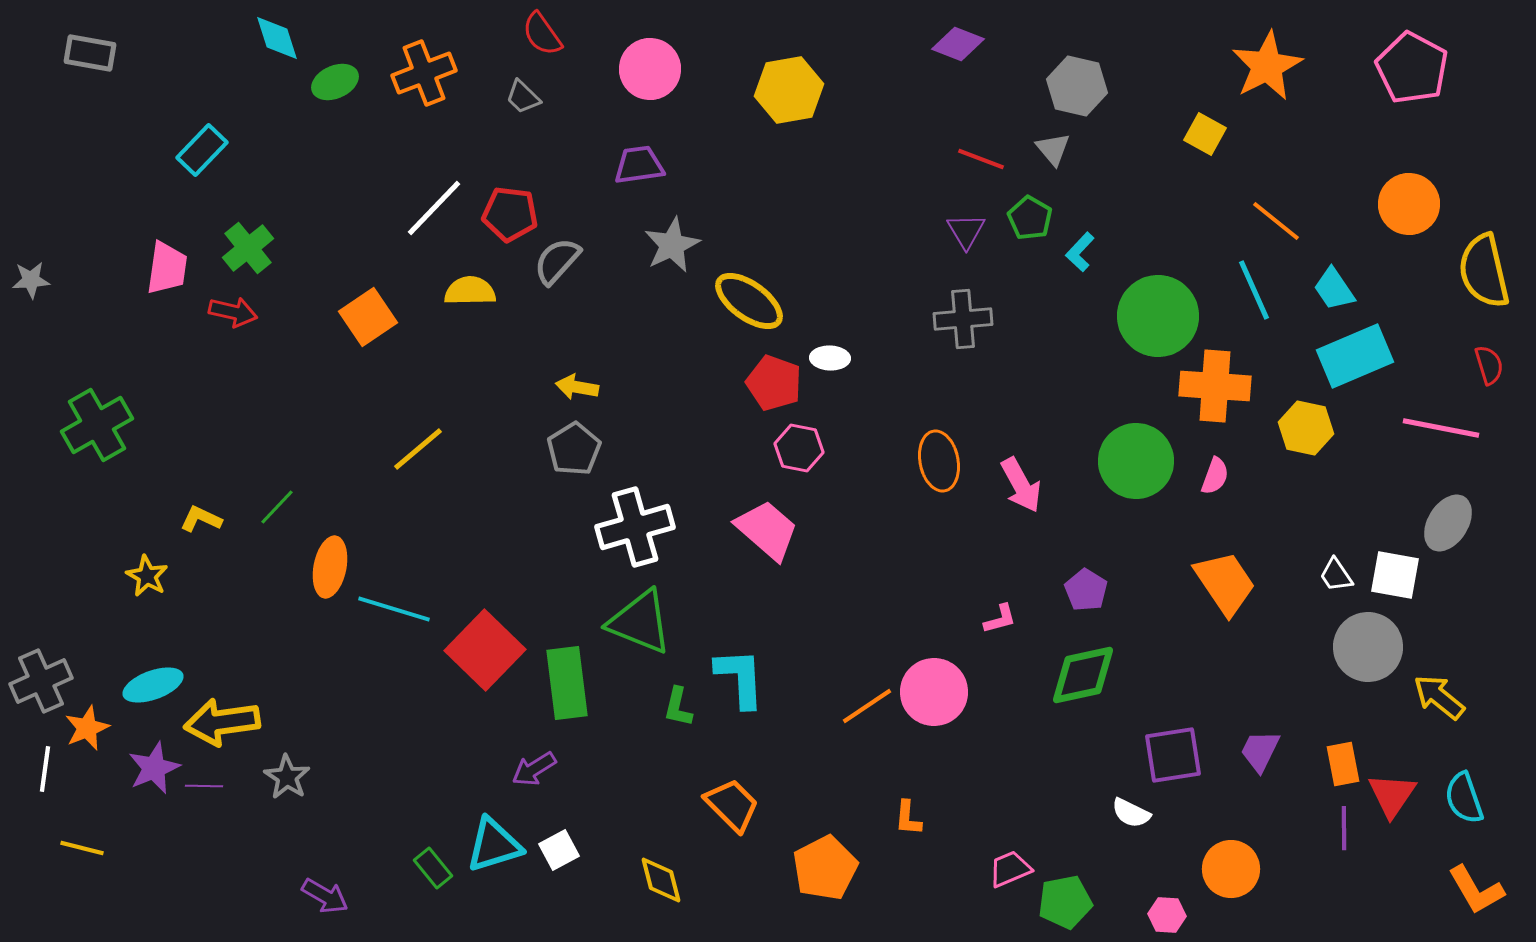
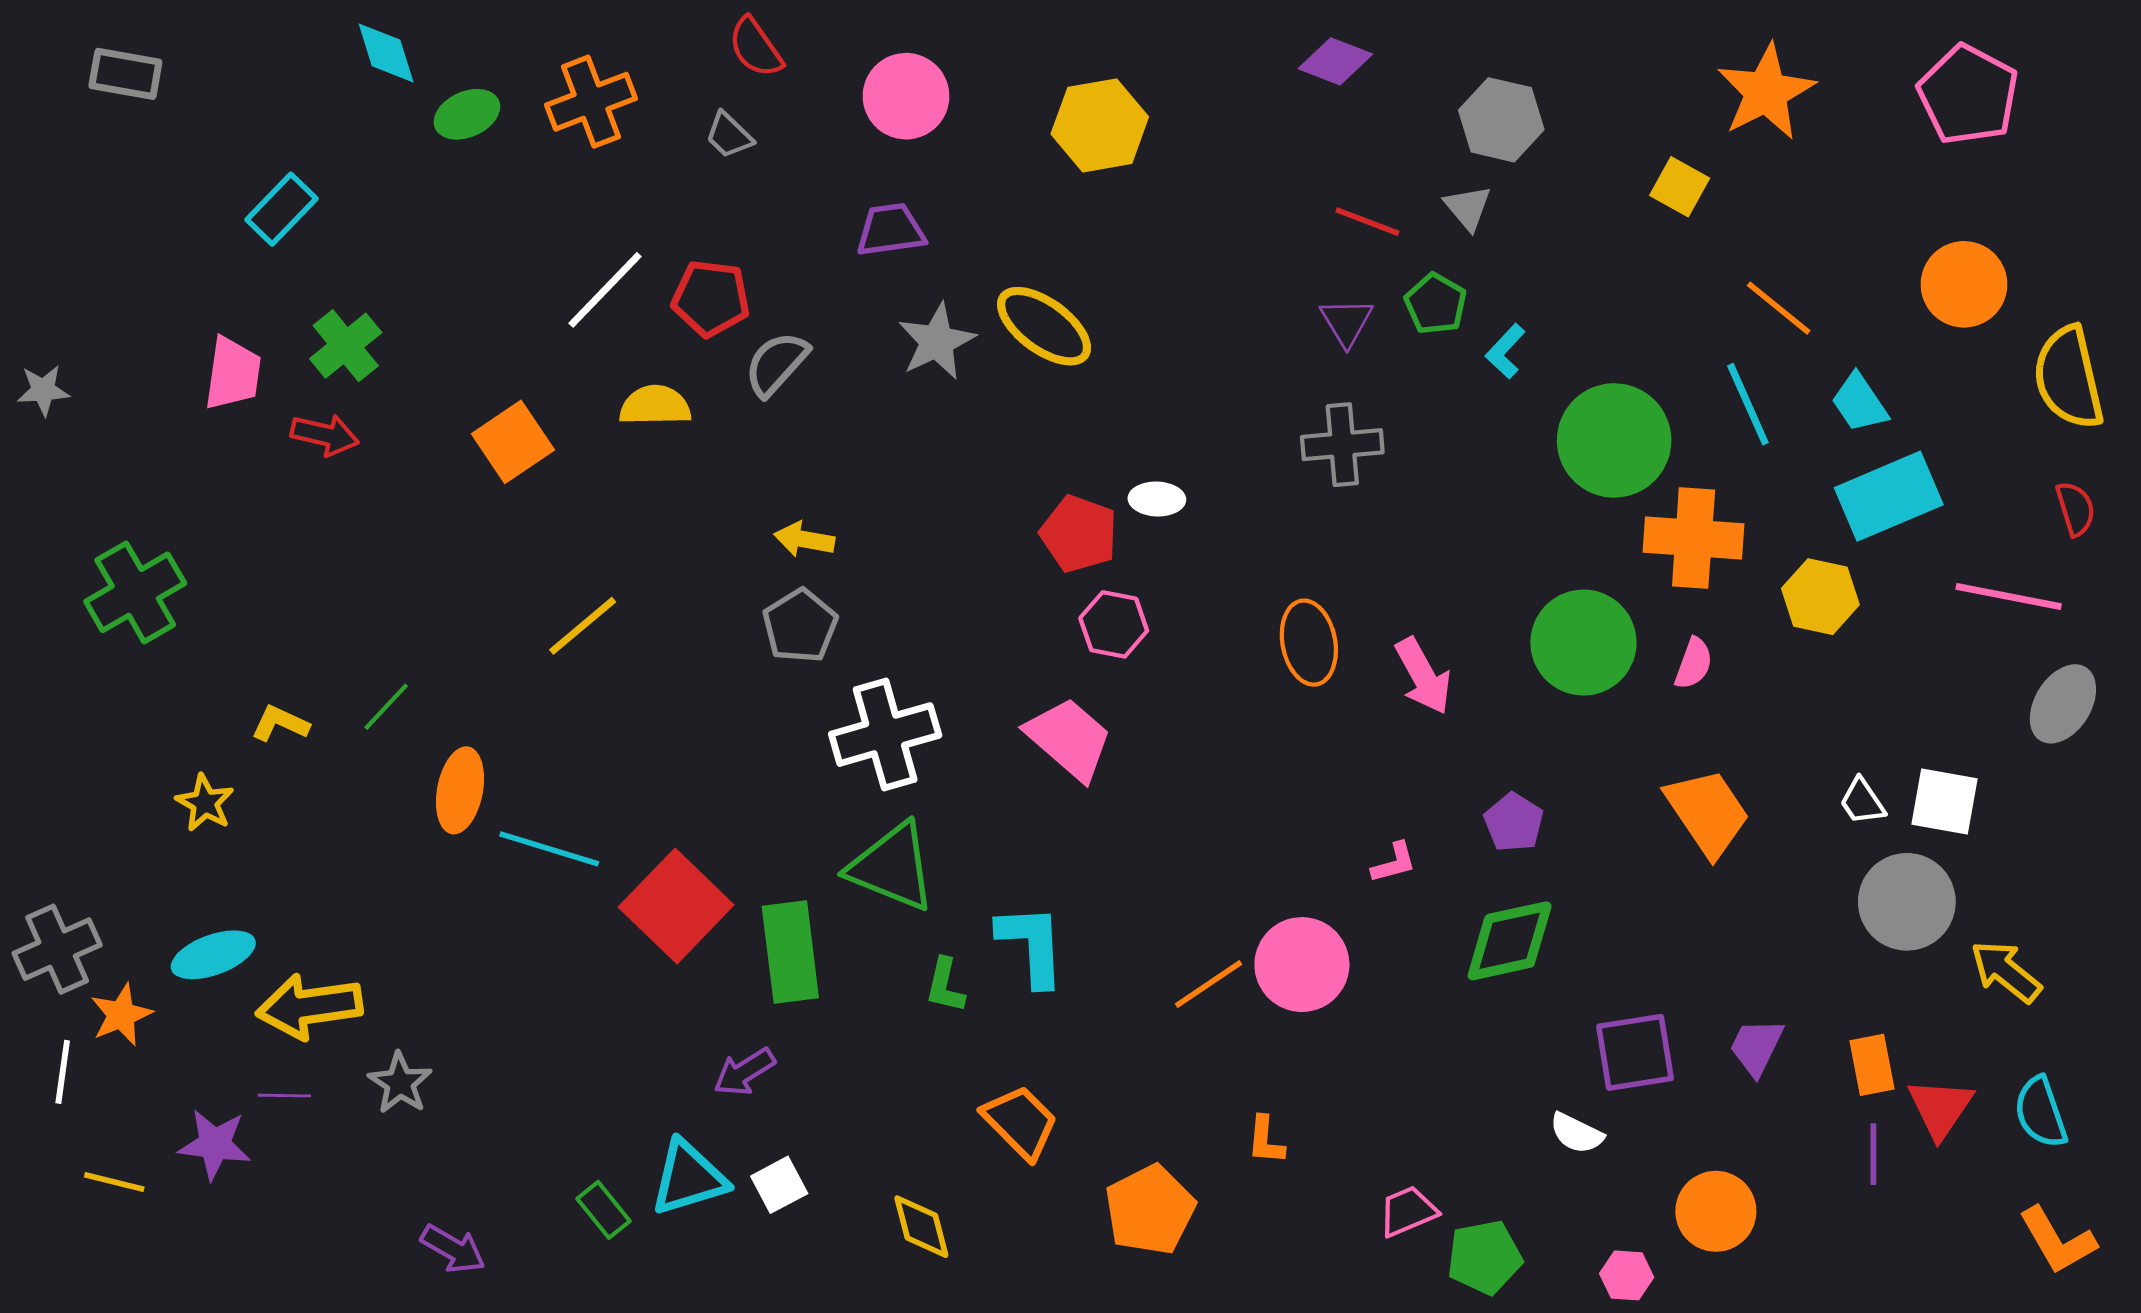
yellow ellipse: (749, 301) -> (1044, 326), moved
gray ellipse: (1448, 523) -> (2063, 704), moved
purple star: (154, 768) -> (215, 1144), moved, turned 30

